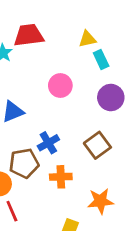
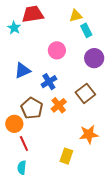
blue cross: (48, 143) -> (49, 82), moved
brown pentagon: (24, 163) -> (32, 108), turned -30
orange cross: (61, 177) -> (59, 105), moved, turned -35

